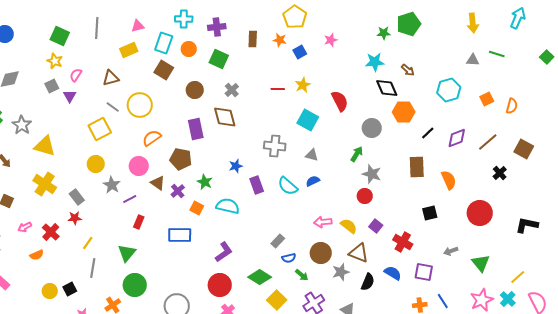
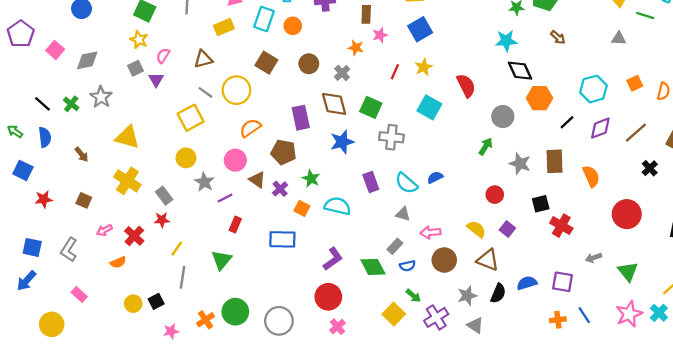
orange star: (280, 40) -> (356, 48), moved
pink star: (331, 40) -> (380, 35), moved
blue square: (300, 52) -> (420, 29), size x1.5
green line: (497, 54) -> (645, 16), moved
green square: (219, 59) -> (371, 107), moved
brown square: (164, 70) -> (266, 63), moved
brown arrow: (408, 70) -> (558, 37), moved
red line: (278, 89) -> (395, 72), turned -64
brown circle: (195, 90) -> (309, 64), moved
cyan hexagon: (449, 90) -> (593, 89), moved
gray star: (22, 125) -> (101, 97), moved
gray triangle: (312, 155) -> (403, 214), moved
blue star: (236, 166) -> (342, 142), moved, size x1.5
gray star: (372, 174) -> (520, 164), moved
black square: (430, 213) -> (541, 204), moved
pink arrow: (323, 222) -> (430, 232), moved
red cross: (403, 242) -> (561, 226), moved
gray star: (341, 272) -> (467, 296), moved
blue semicircle: (393, 273) -> (527, 283), turned -48
green arrow: (302, 275) -> (413, 296), moved
green diamond: (260, 277) -> (373, 267), moved, turned 30
green circle: (135, 285) -> (235, 312), moved

